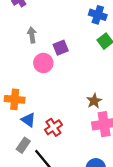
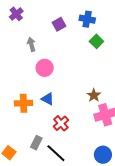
purple square: (61, 48) -> (59, 24), moved
blue triangle: (28, 120) -> (48, 99), moved

